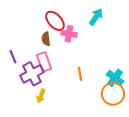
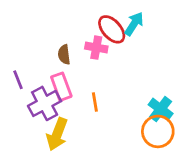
red ellipse: (55, 21) -> (112, 29), moved
orange line: (80, 74) -> (95, 102), moved
yellow arrow: (41, 96) -> (57, 134), size x1.6

